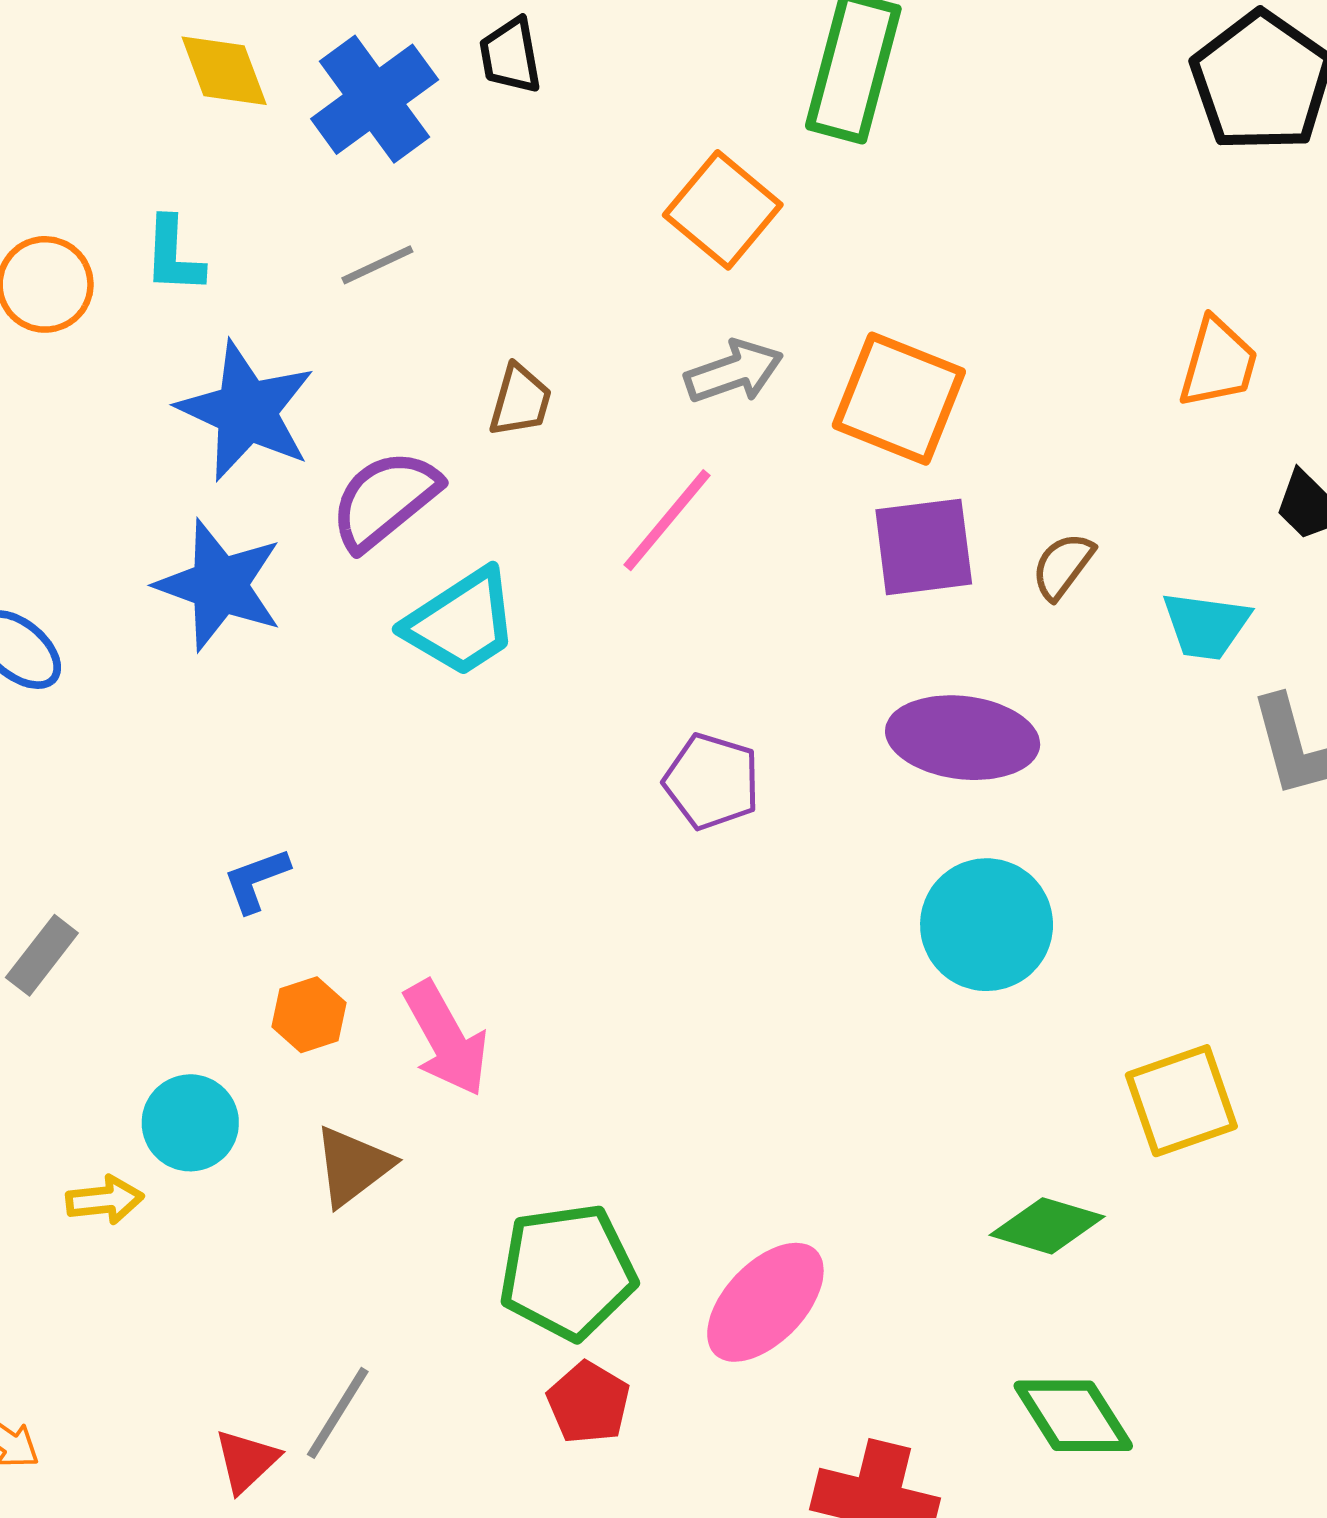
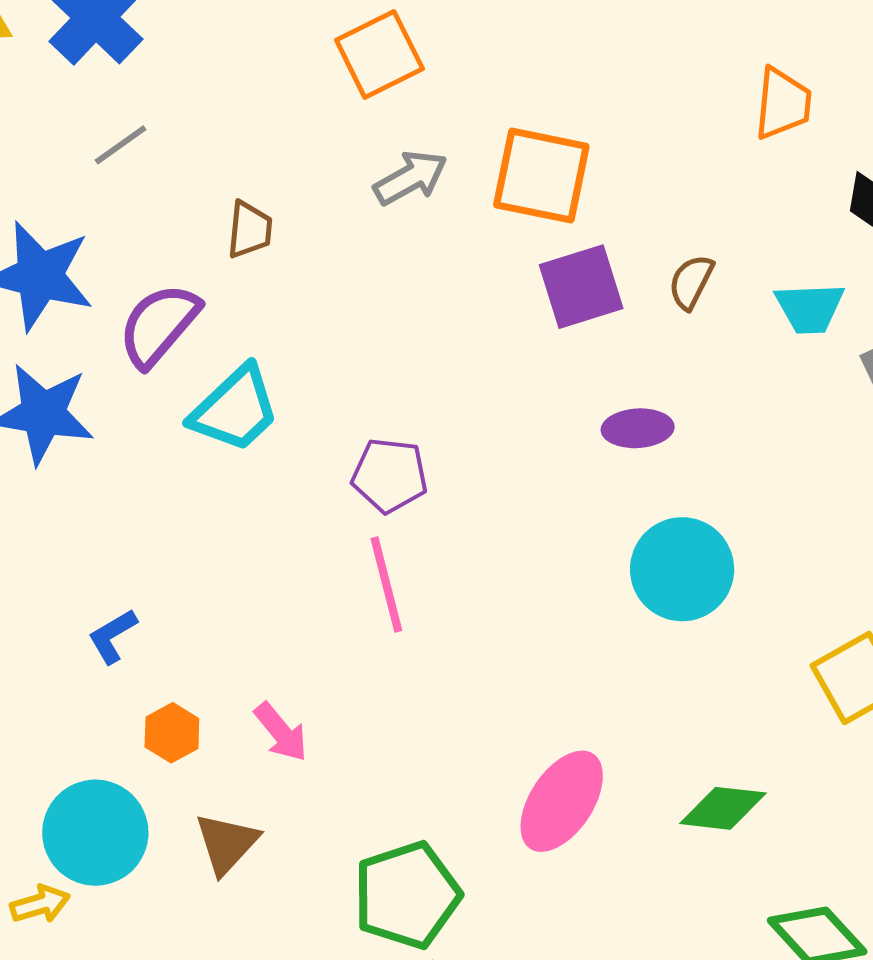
orange square: (723, 210) -> (379, 54), turned 34
pink line: (667, 520) -> (386, 584), moved, turned -44
purple ellipse: (963, 738) -> (638, 428), size x0.6
purple pentagon: (712, 781) -> (390, 475), moved
pink arrow: (446, 1039) -> (281, 732), size x0.7
cyan circle: (190, 1123) -> (95, 833), size x1.4
green diamond: (1047, 1226) -> (723, 808), moved
pink ellipse: (765, 1302) -> (562, 801), moved

